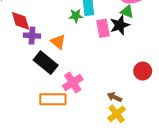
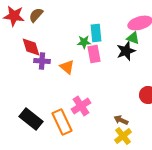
pink rectangle: (103, 28) -> (94, 54), moved
black rectangle: (46, 63) -> (31, 119), moved
orange rectangle: (53, 99) -> (62, 122), turned 65

